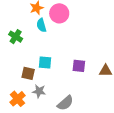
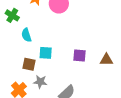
cyan semicircle: (41, 25) -> (26, 35), moved
green cross: (16, 37) -> (12, 15), moved

